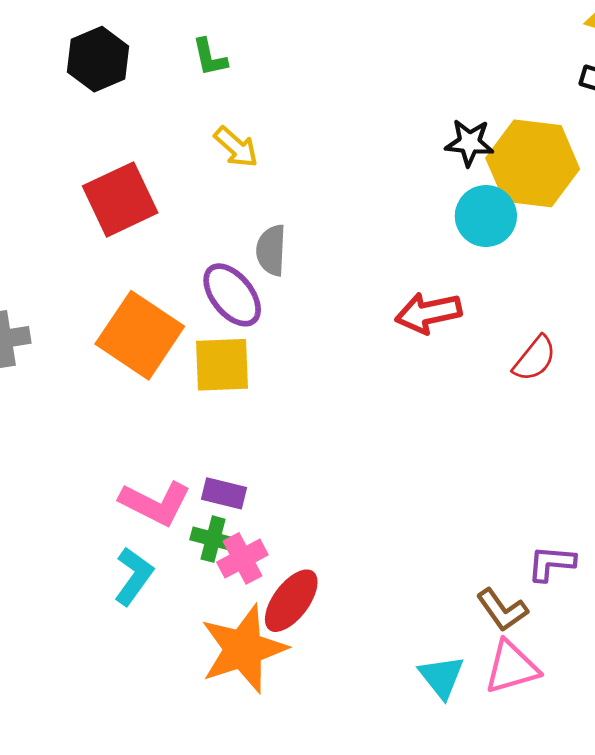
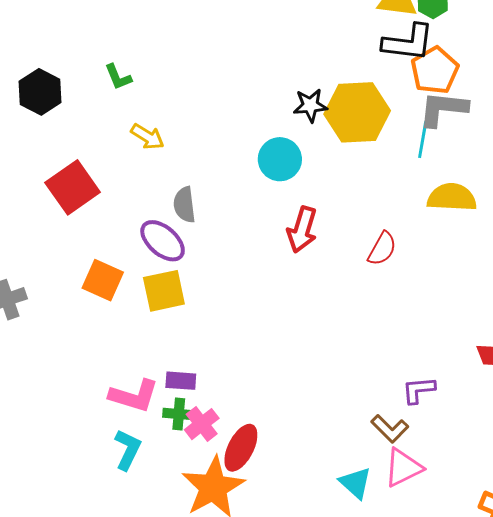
cyan circle: (486, 216) -> (280, 159), moved
red arrow: (428, 313) -> (302, 230), turned -51
orange square: (140, 335) -> (103, 280), size x0.7

